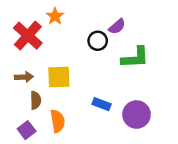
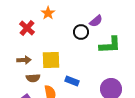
red cross: (28, 36) -> (27, 28), size x0.7
brown semicircle: (36, 100) -> (33, 78), turned 88
blue rectangle: (102, 104) -> (72, 81), moved

